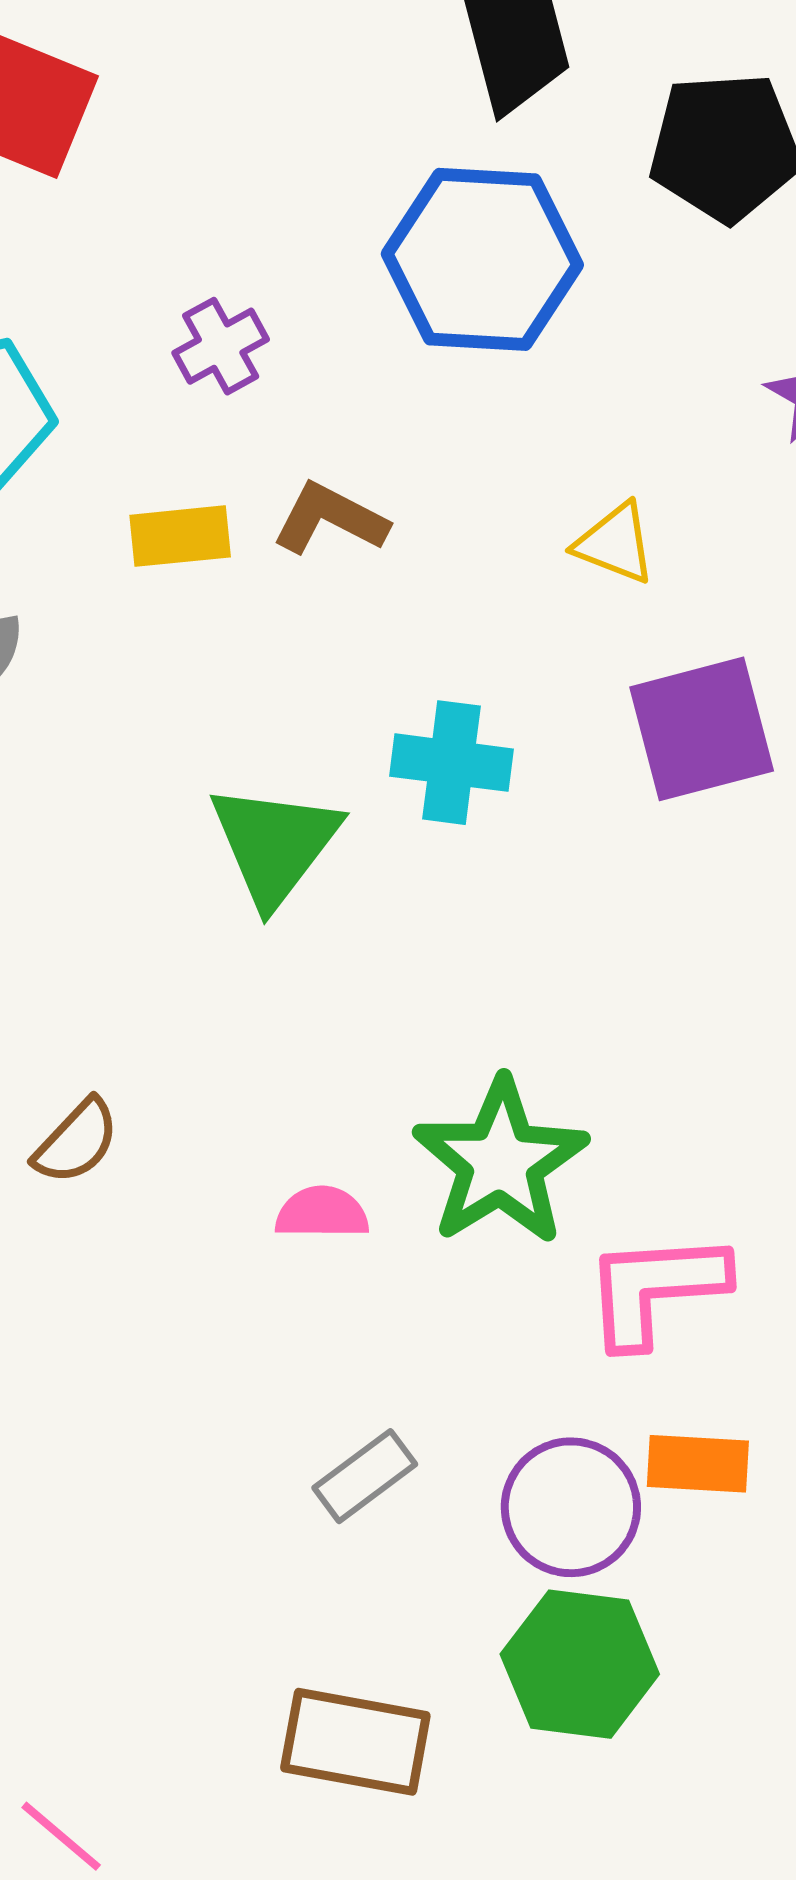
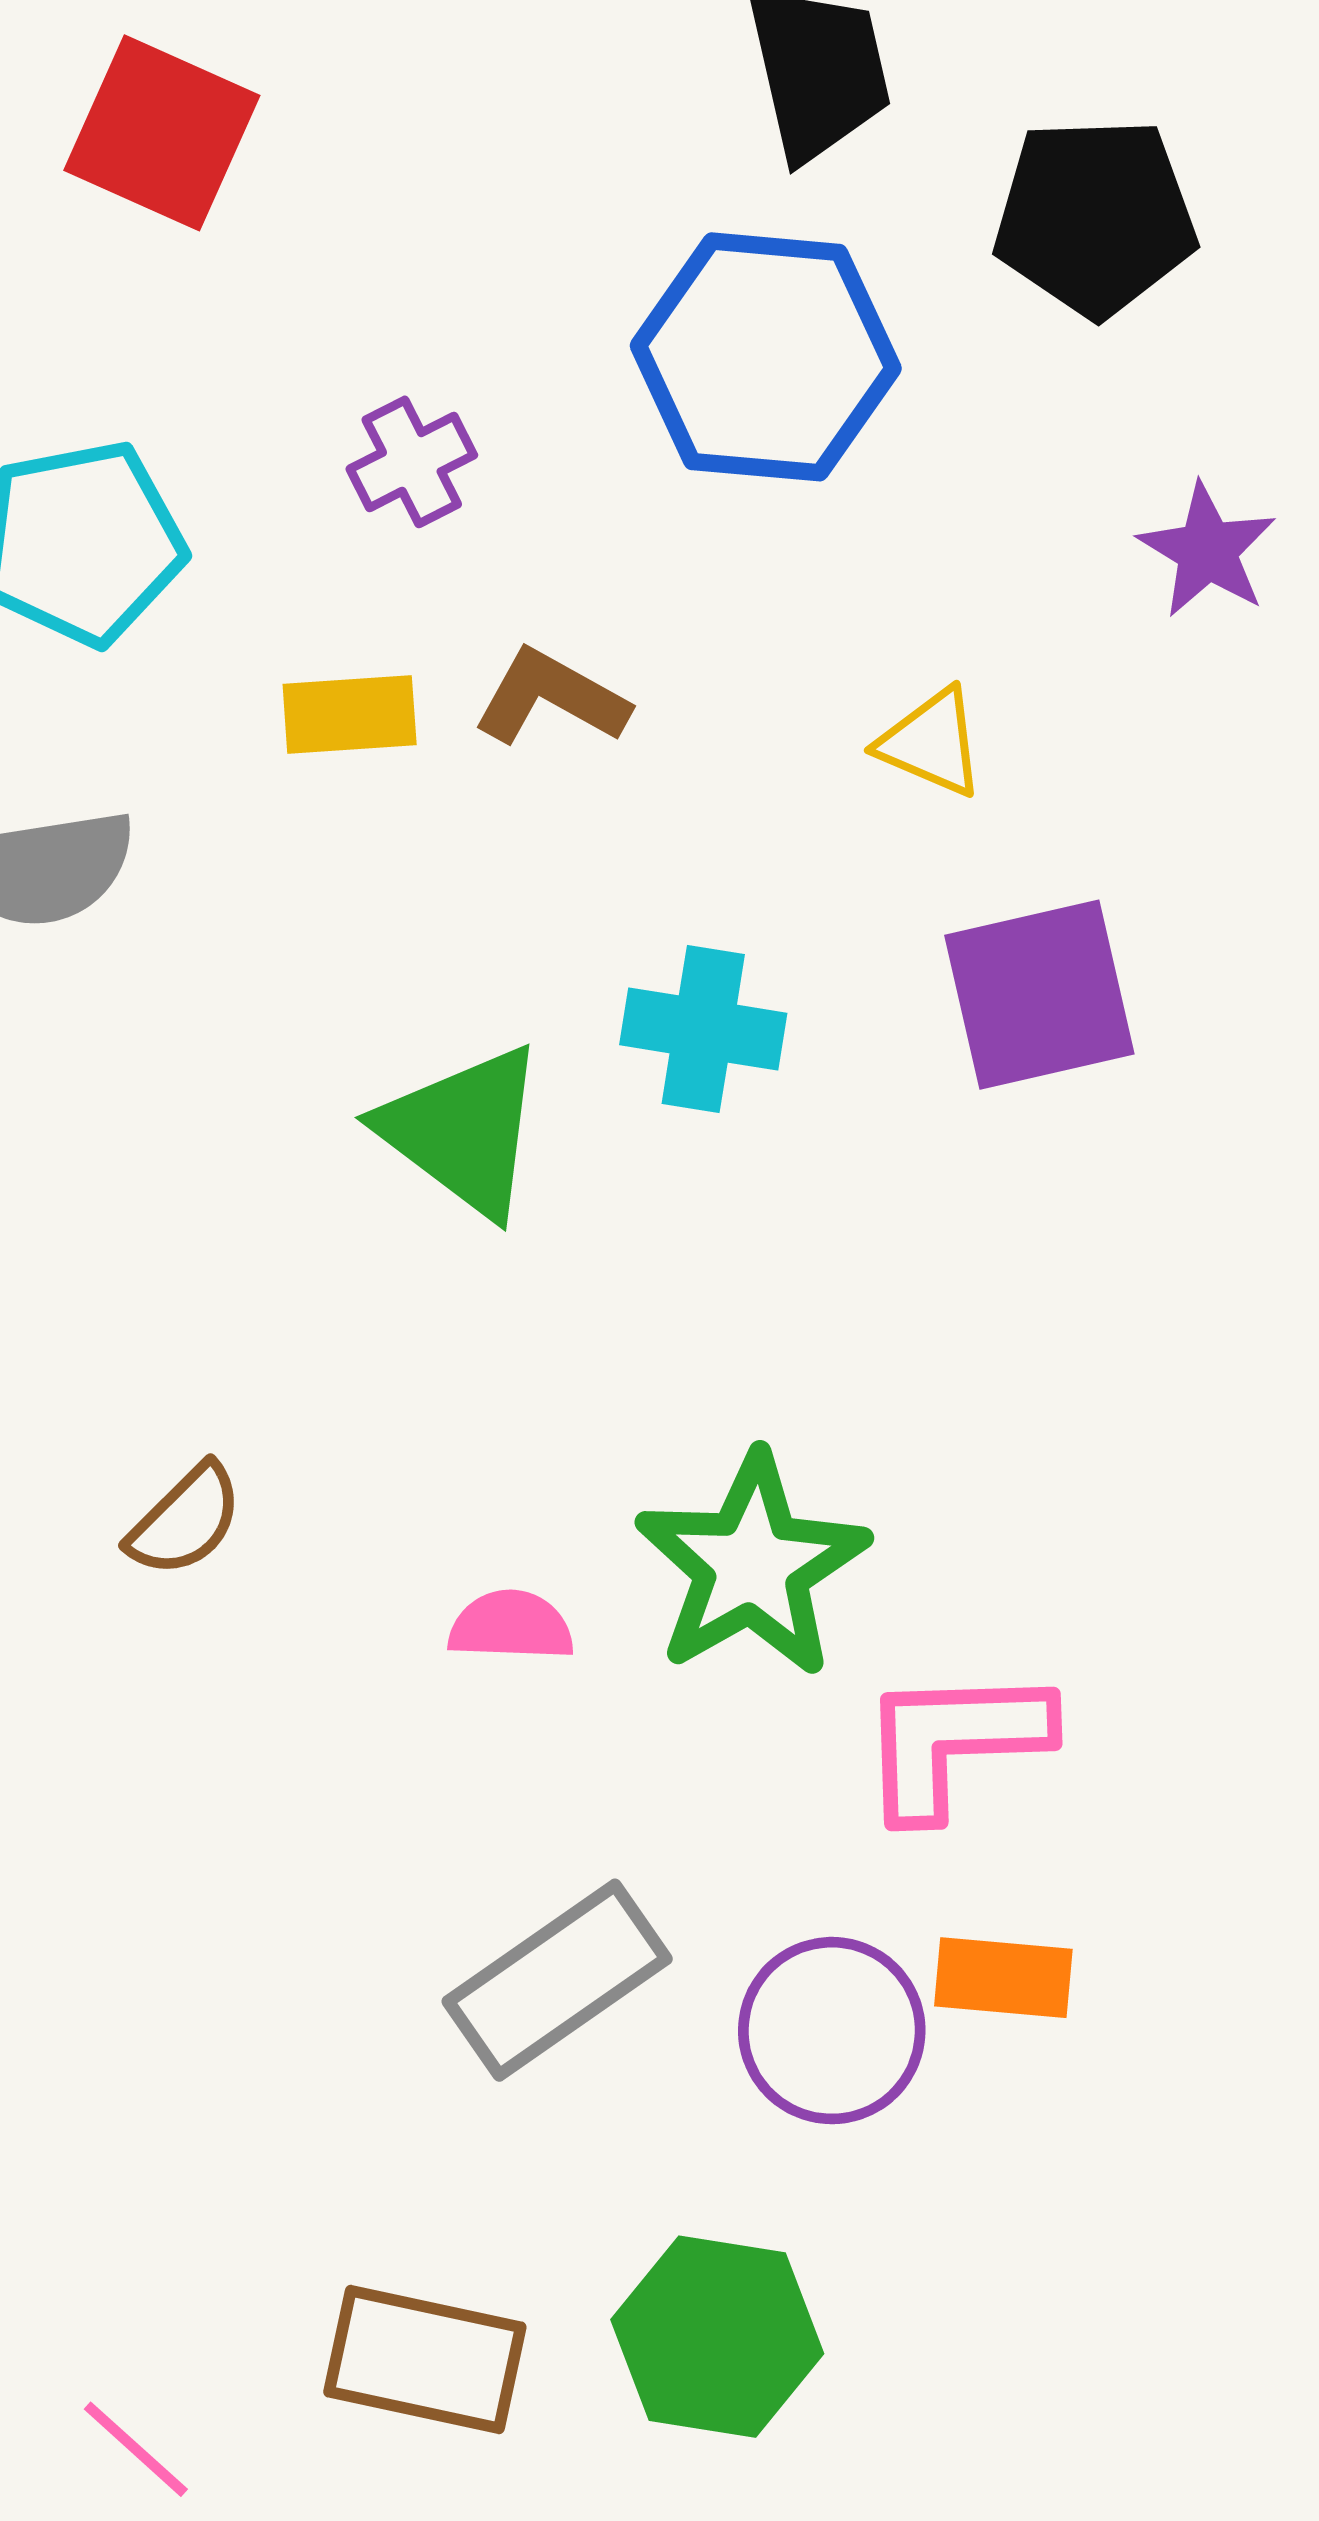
green triangle: (275, 844) -> (463, 1131), turned -32
gray rectangle: (365, 1476) -> (557, 1980), size x1.6
green hexagon: (580, 1664) -> (717, 2337), moved
brown rectangle: (355, 1742) -> (425, 2359), moved

